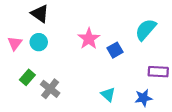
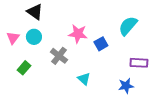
pink star: (89, 39) -> (78, 34), turned -30
gray cross: (50, 89) -> (59, 56), moved
cyan triangle: (108, 94) -> (84, 79), moved

